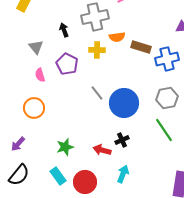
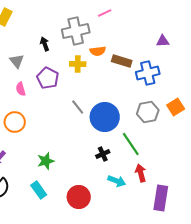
green line: (164, 130) -> (131, 144), moved
red arrow: (102, 150) -> (141, 173), moved, turned 60
cyan arrow: (123, 174) -> (117, 181), moved, turned 90
red circle: (85, 182) -> (79, 197), moved

